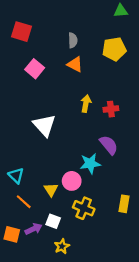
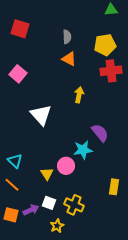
pink square: (35, 69) -> (18, 74), moved
red cross: (111, 109) -> (111, 71), moved, size x1.5
orange line: (24, 202) -> (12, 185), moved
yellow cross: (84, 208) -> (74, 205), moved

